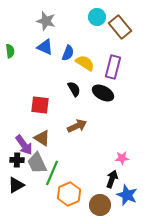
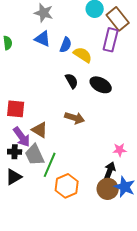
purple rectangle: (113, 67) -> (111, 40), moved
red square: (40, 105) -> (16, 109), moved
brown arrow: (77, 126) -> (75, 118), turned 42
brown circle: (100, 205) -> (108, 189), moved

